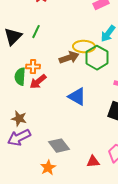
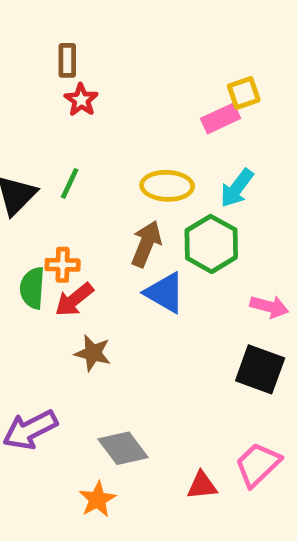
yellow ellipse: (84, 47) -> (167, 186), moved
brown arrow: (69, 58) -> (146, 244), turned -48
blue triangle: (77, 97) -> (165, 293), moved
brown star: (19, 119) -> (93, 353), moved

